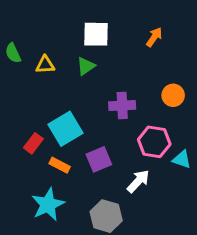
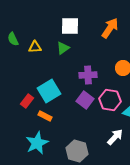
orange arrow: (154, 37) -> (110, 28), size x1.5
purple square: (99, 159) -> (85, 100), moved, turned -30
white arrow: (138, 181) -> (115, 137), moved

